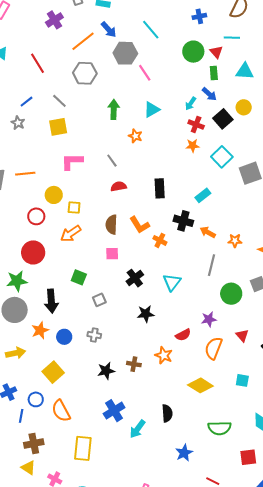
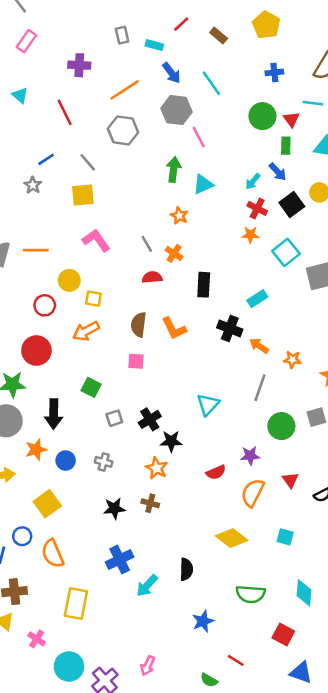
purple cross: (54, 20) -> (79, 65), moved, turned 30
blue arrow: (109, 30) -> (171, 73), moved
green arrow: (114, 109) -> (174, 170), moved
pink L-shape: (72, 162) -> (96, 240), turned 50
orange cross: (160, 240) -> (174, 253), moved
black cross: (135, 278) -> (150, 419), moved
orange star: (164, 355) -> (157, 468), moved
red square: (248, 457) -> (283, 635), turned 30

